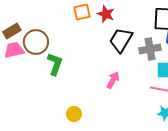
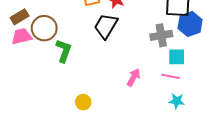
black trapezoid: (121, 40) -> (106, 26), moved
pink arrow: (113, 80) -> (134, 77), moved

